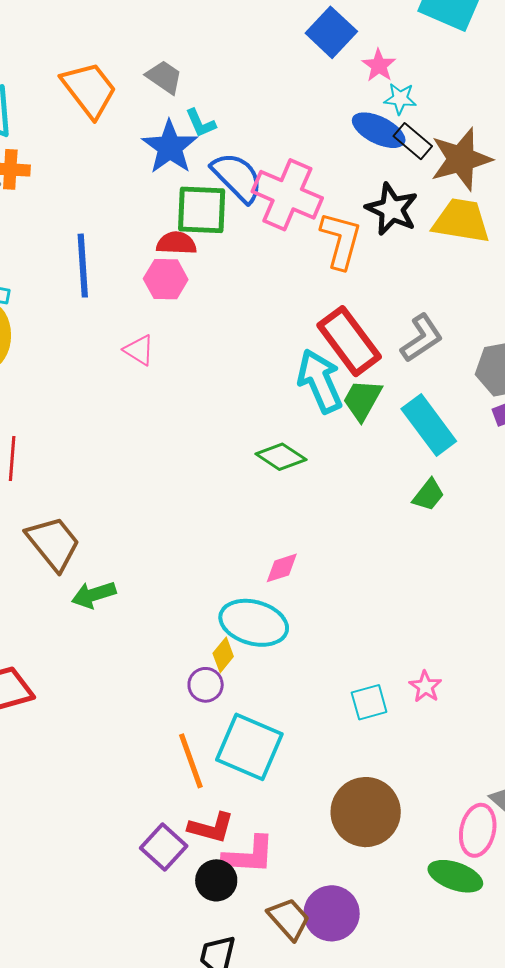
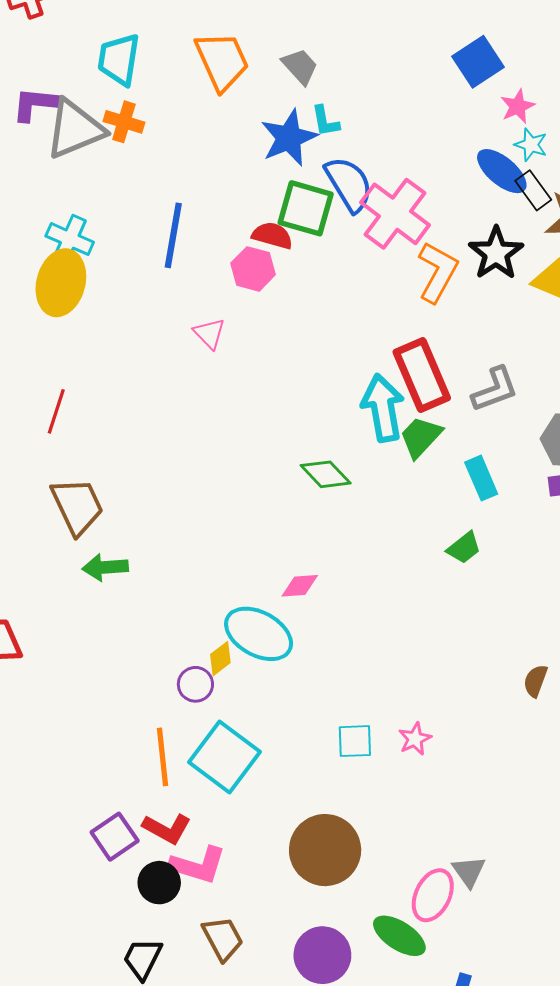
cyan rectangle: (429, 425) -> (481, 478), size x0.7
purple circle: (332, 913) -> (322, 955), moved

